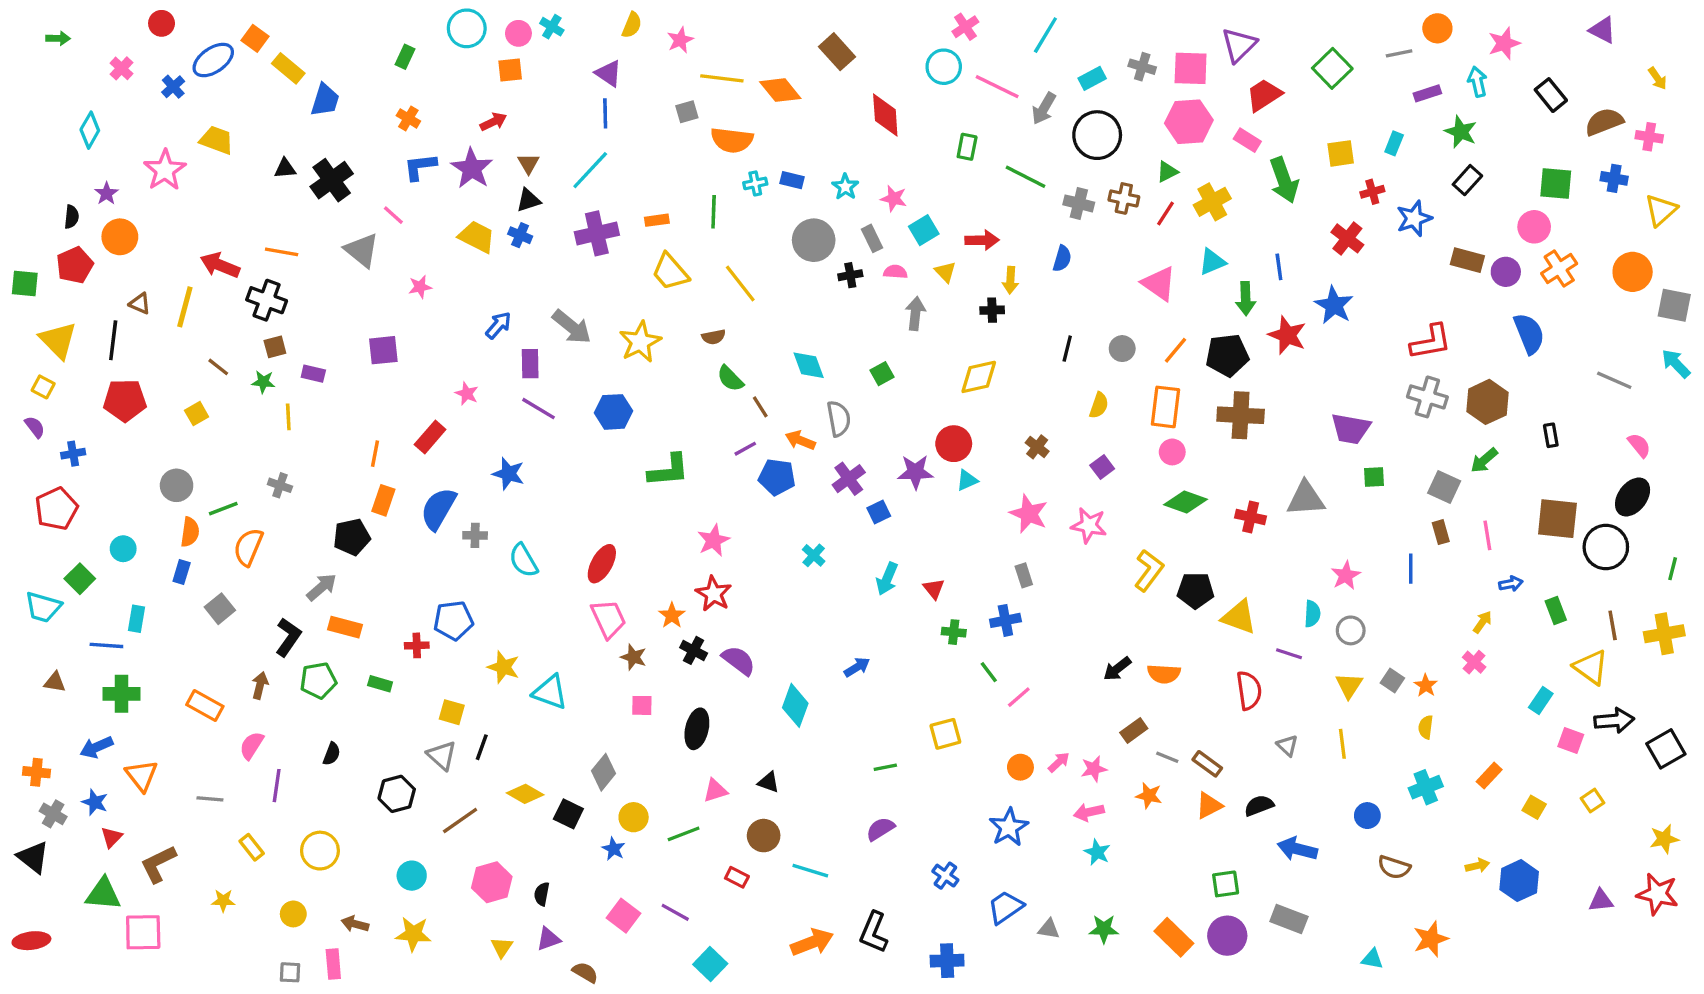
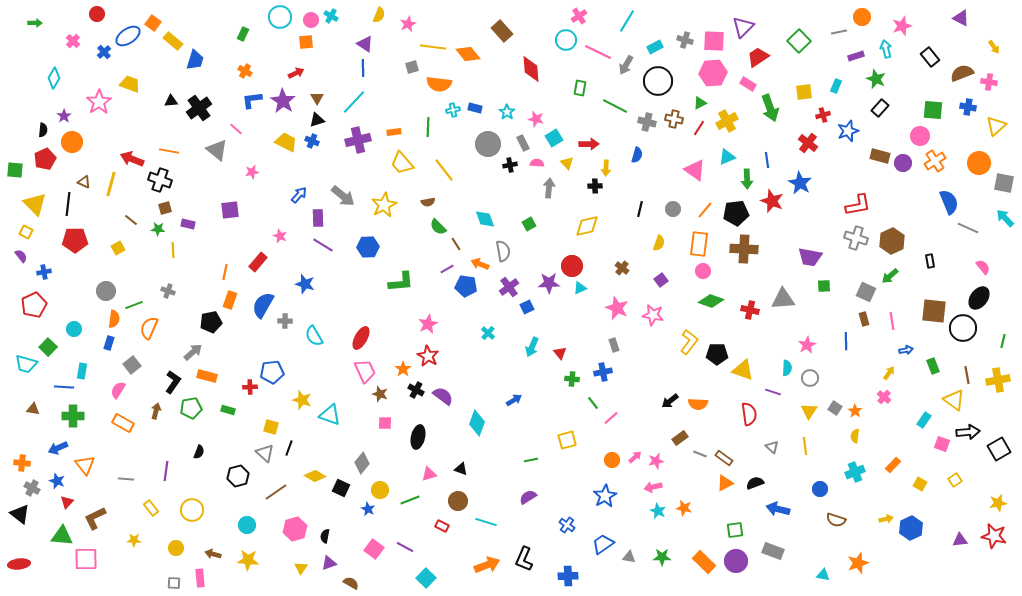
blue semicircle: (1529, 334) -> (949, 202), moved
pink semicircle: (252, 746) -> (118, 390), moved
orange star: (1149, 796) -> (684, 508), moved

